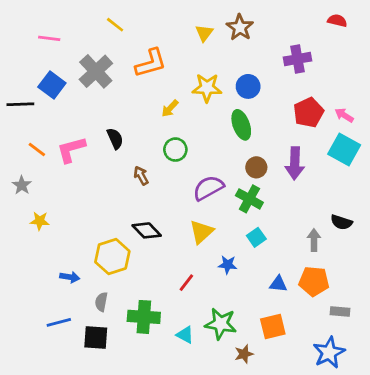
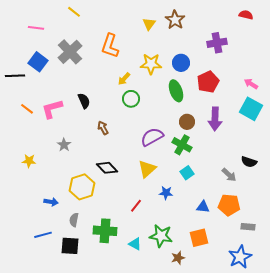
yellow line: (115, 25) -> (74, 12), moved
orange L-shape: (151, 63) -> (110, 46), turned 125
red pentagon: (308, 112) -> (208, 82), moved
green circle: (175, 150) -> (131, 99), moved
gray star: (22, 185) -> (64, 145), moved
gray arrow: (314, 240) -> (229, 175), turned 133

